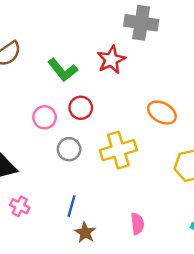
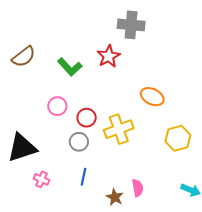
red circle: (81, 108) -> (87, 118), moved
gray circle: (69, 149) -> (79, 142), moved
brown star: (85, 233) -> (115, 197), moved

